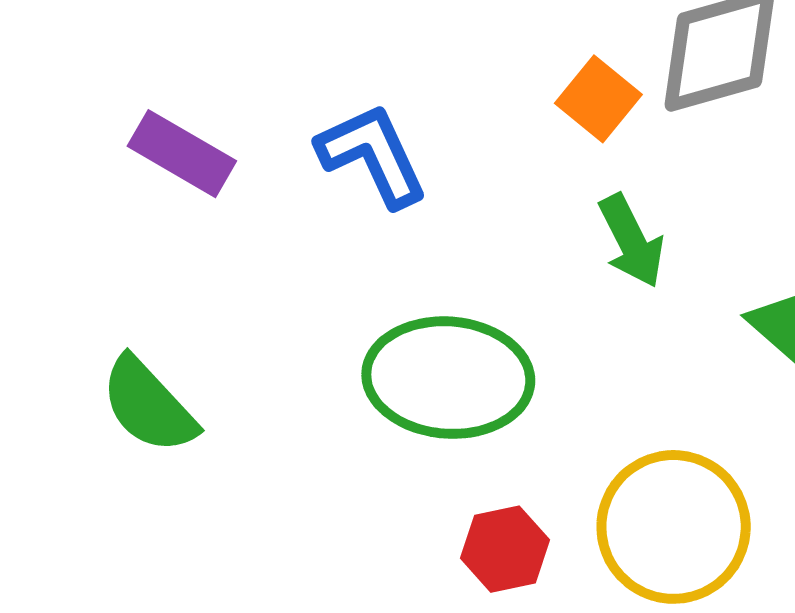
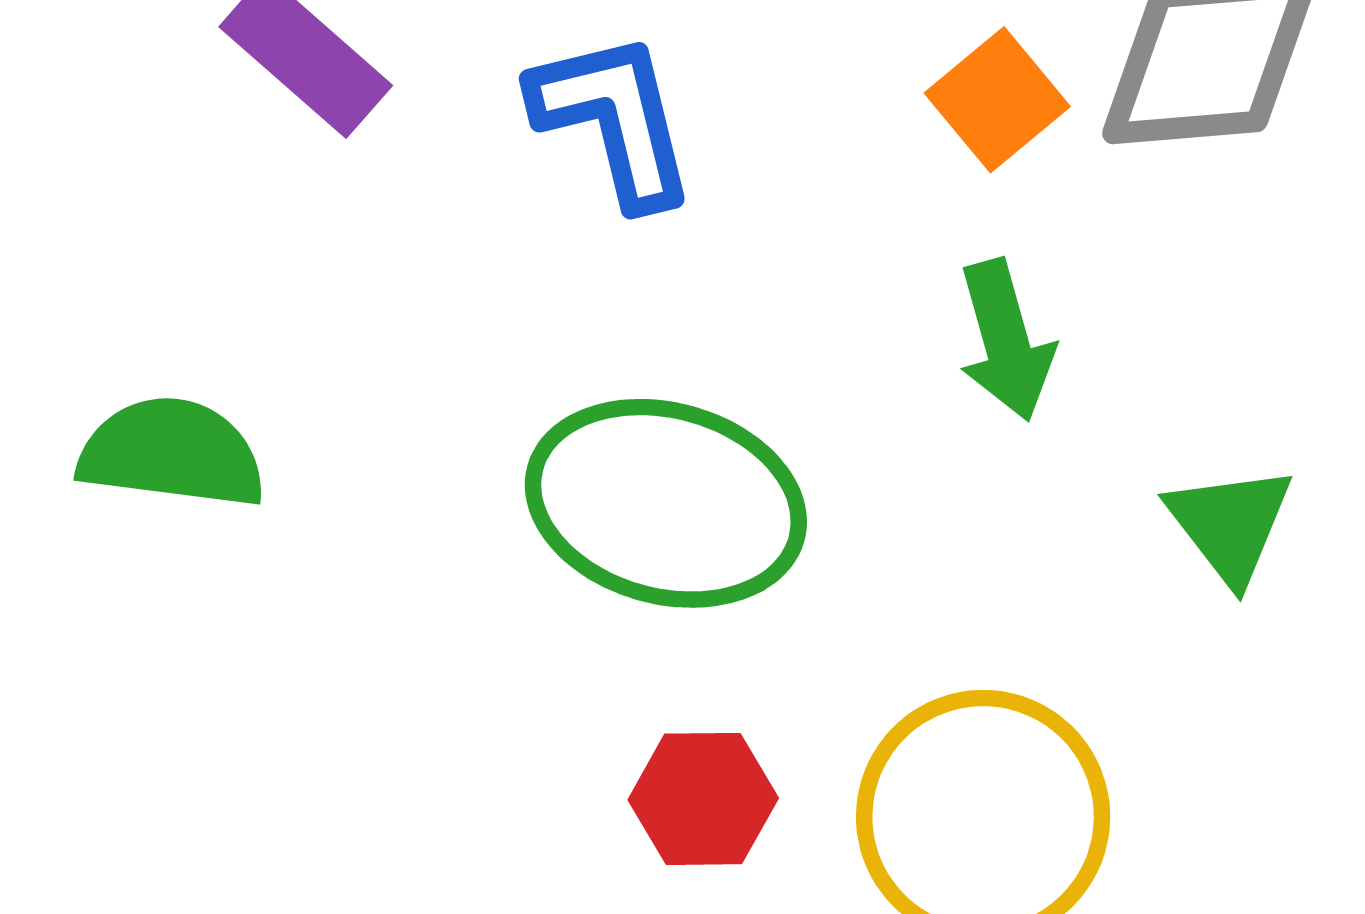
green semicircle: (148, 405) -> (172, 453), turned 129

